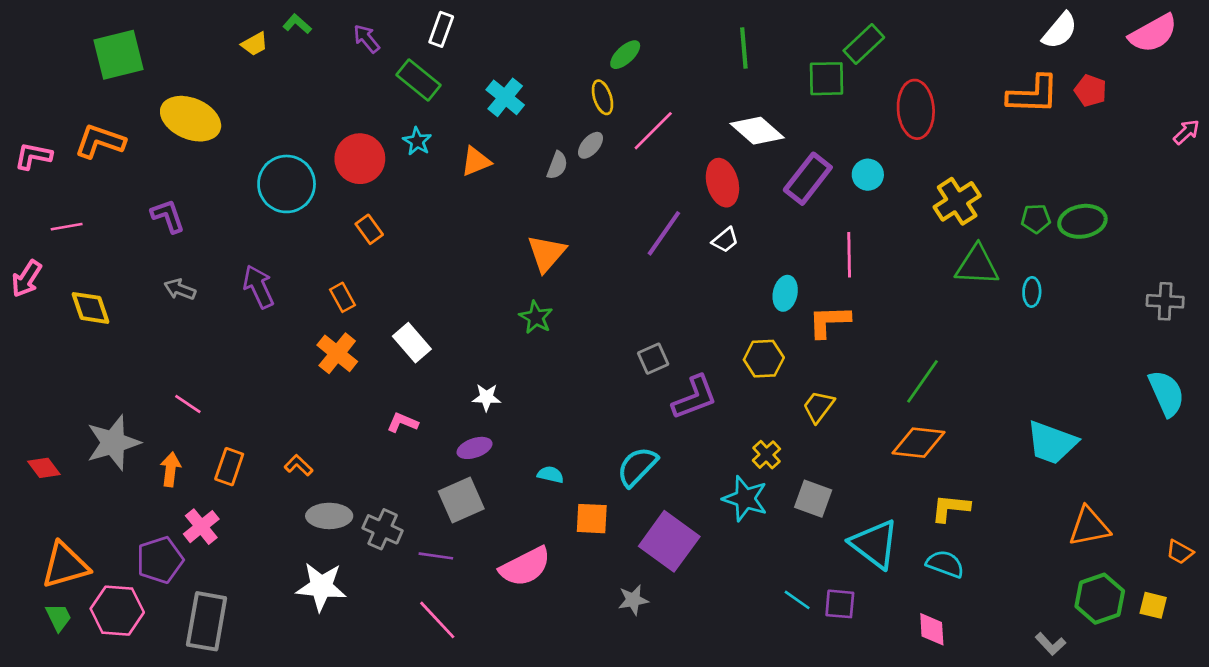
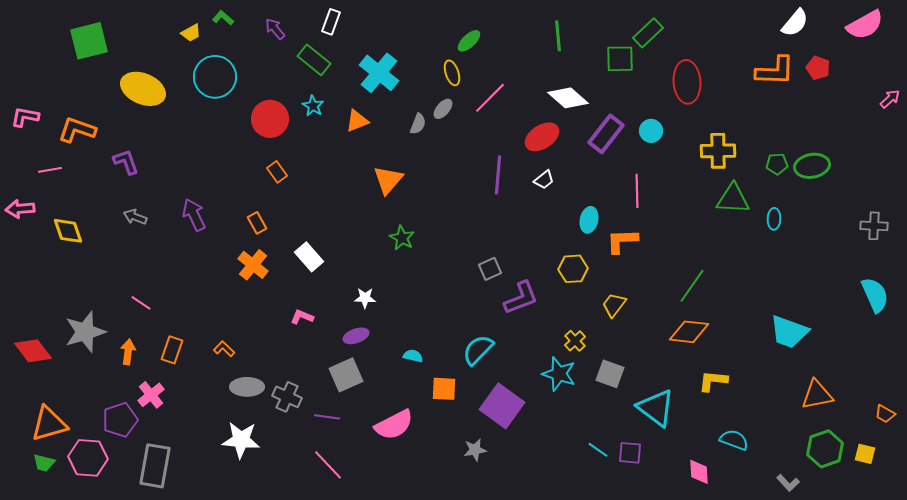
cyan cross: (505, 97) -> (379, 73), size x1.4
orange L-shape: (100, 141) -> (77, 130), moved
red ellipse: (722, 183) -> (542, 137), turned 72
cyan circle: (287, 184) -> (215, 77), moved
yellow cross: (957, 201) -> (718, 151), turned 32
purple line: (664, 233) -> (498, 175), turned -30
orange triangle: (547, 253) -> (388, 180), moved
pink arrow: (27, 279) -> (20, 209), turned 52
red diamond: (44, 468) -> (33, 351), size x1.5
cyan semicircle: (945, 564) -> (734, 440), moved
green trapezoid: (59, 617) -> (44, 463), turned 130

